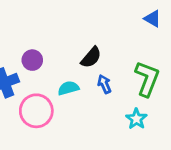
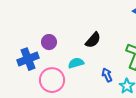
blue arrow: (104, 84) -> (107, 75), moved

